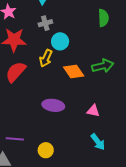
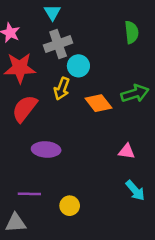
gray cross: (45, 23) -> (58, 44), size x1.5
purple ellipse: (53, 105) -> (46, 149), moved

